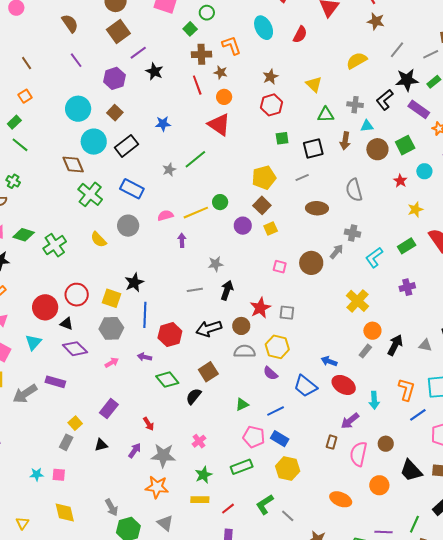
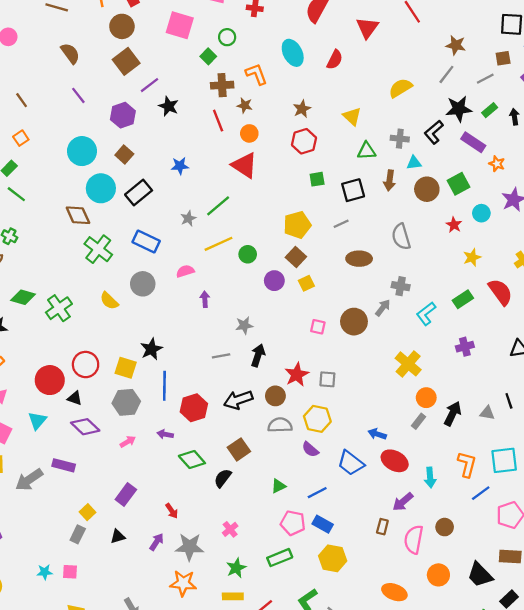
brown star: (376, 21) -> (456, 45), moved
yellow line: (196, 213) -> (219, 244), moved
black trapezoid: (411, 470) -> (480, 575), moved

